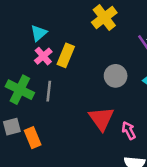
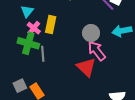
green cross: (20, 90) -> (28, 43), moved
pink arrow: (129, 131) -> (97, 51), moved, size x1.5

